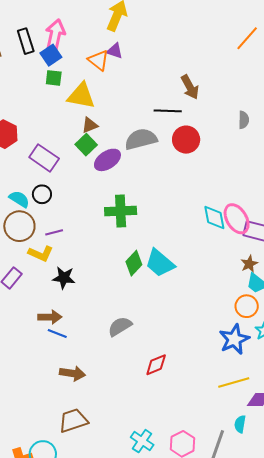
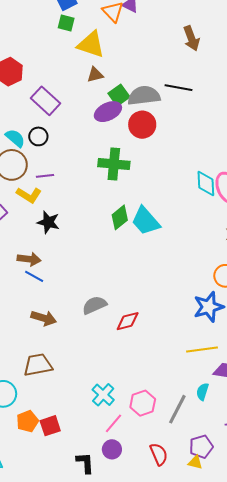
brown arrow: (190, 87) -> (191, 38), moved
black line: (168, 111) -> (178, 88), moved
red circle: (186, 140) -> (142, 125), moved
green square: (86, 145) -> (119, 95), moved
gray semicircle: (120, 326) -> (94, 305), moved

